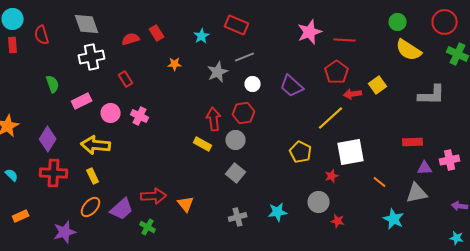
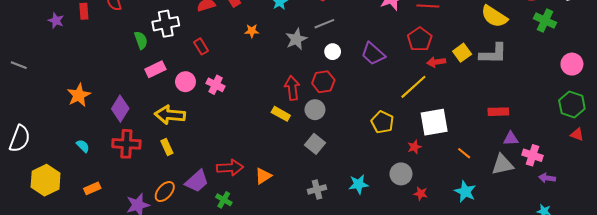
green semicircle: (53, 84) -> (141, 40), moved
gray L-shape: (432, 95) -> (493, 54), moved
pink cross: (450, 160) -> (533, 155), moved, turned 30
orange triangle: (186, 204) -> (263, 176), turned 36
orange ellipse: (91, 207) -> (165, 192), moved
cyan star: (394, 219) -> (465, 192), moved

